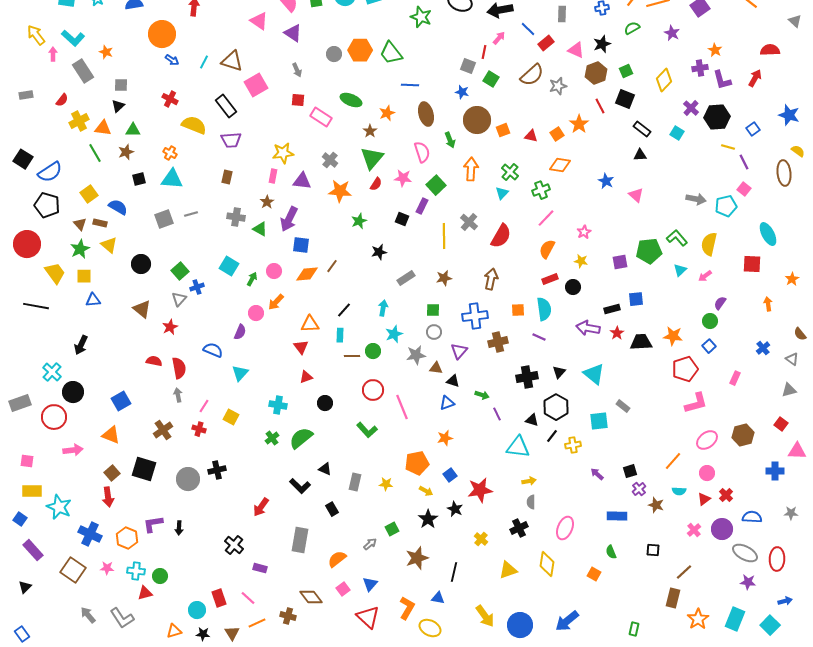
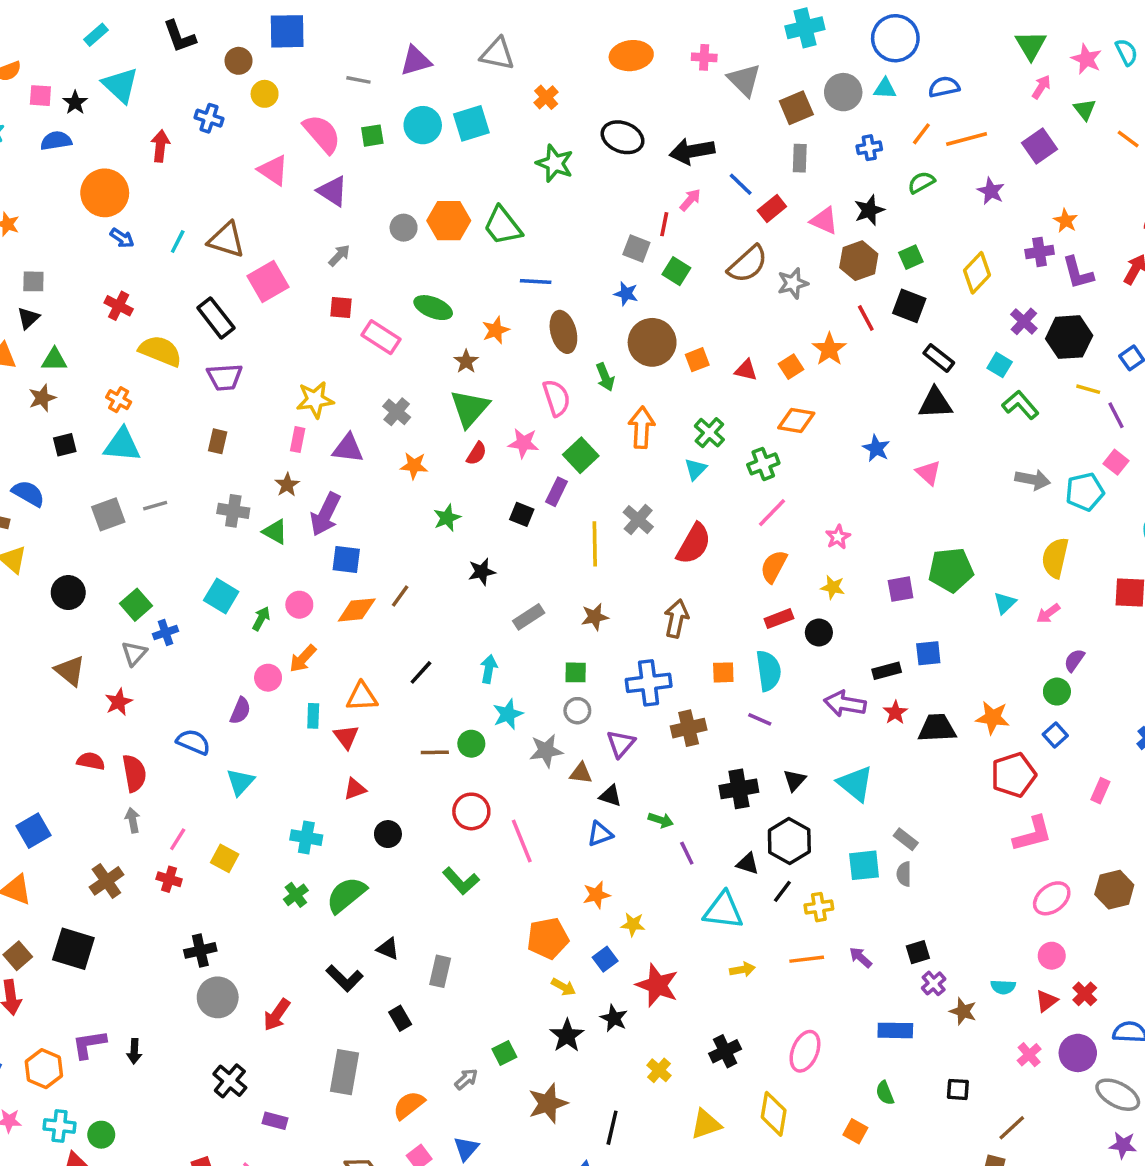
gray arrow: (297, 70) -> (339, 255), turned -112
black triangle: (640, 155) -> (935, 403), size x1.5
orange star: (340, 191) -> (414, 466), size x0.7
green L-shape: (677, 238) -> (1020, 405), moved
cyan rectangle: (340, 335) -> (313, 716), moved
orange line: (673, 461) -> (807, 959), moved, turned 42
gray circle: (188, 479) -> (218, 997), moved
yellow star: (386, 484) -> (633, 924), moved
red star: (480, 490) -> (657, 985), turned 30
gray semicircle: (531, 502) -> (904, 874), moved

